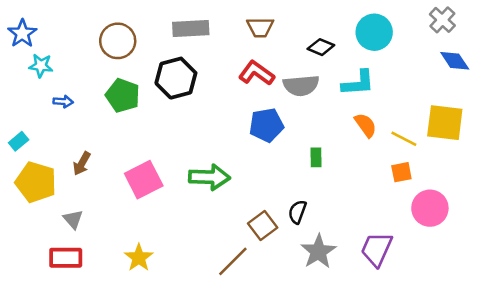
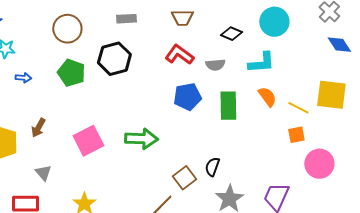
gray rectangle: (191, 28) -> (126, 19), size x0.7
gray semicircle: (301, 85) -> (215, 65), size x0.7
green rectangle: (316, 157) -> (228, 106), moved, size x1.8
gray triangle: (73, 219) -> (43, 173), moved

